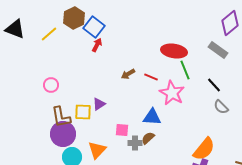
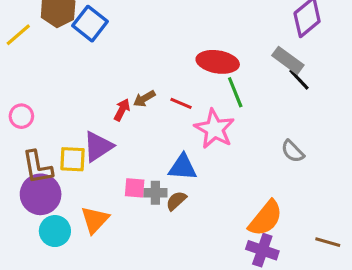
red arrow: (97, 45) -> (122, 110), moved
black line: (214, 85) -> (299, 79), moved
purple triangle: (99, 104) -> (98, 146), size x1.5
gray cross: (135, 143) -> (155, 193), moved

